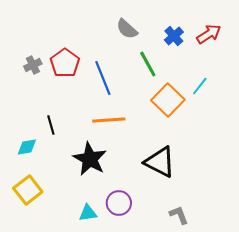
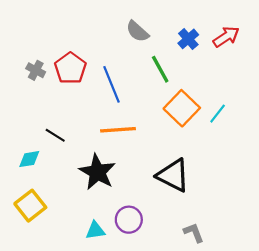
gray cross: (33, 65) -> (36, 70), turned -36
cyan line: (200, 86) -> (218, 114), moved
black line: (51, 125) -> (55, 135), turned -42

